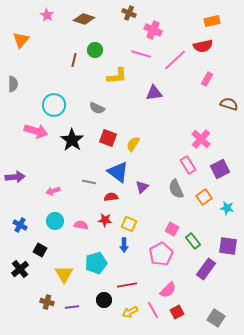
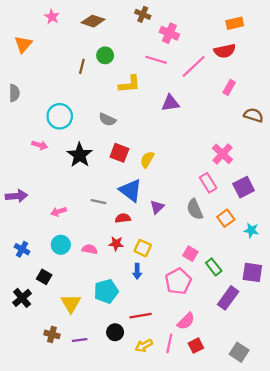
pink arrow: (36, 131) -> (40, 145), size x0.6
pink line: (153, 310) -> (169, 343), turned 42

